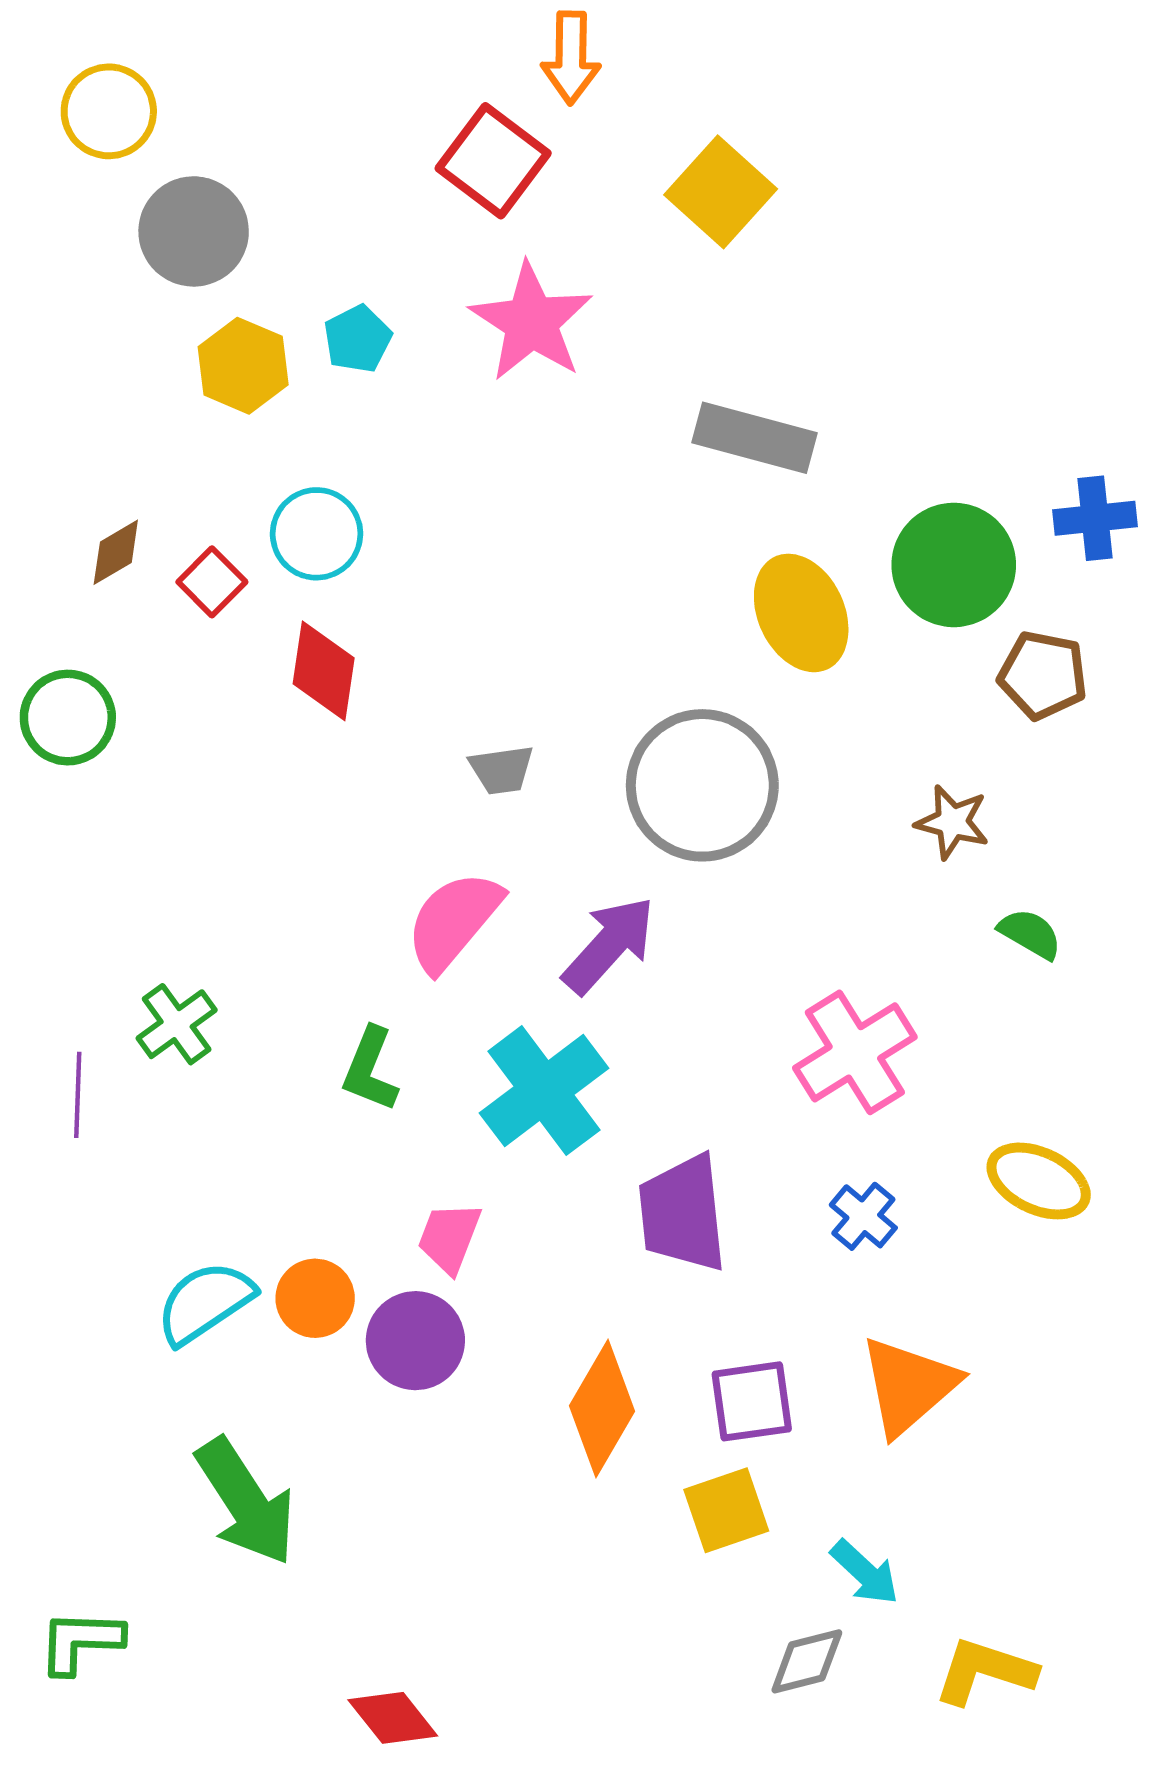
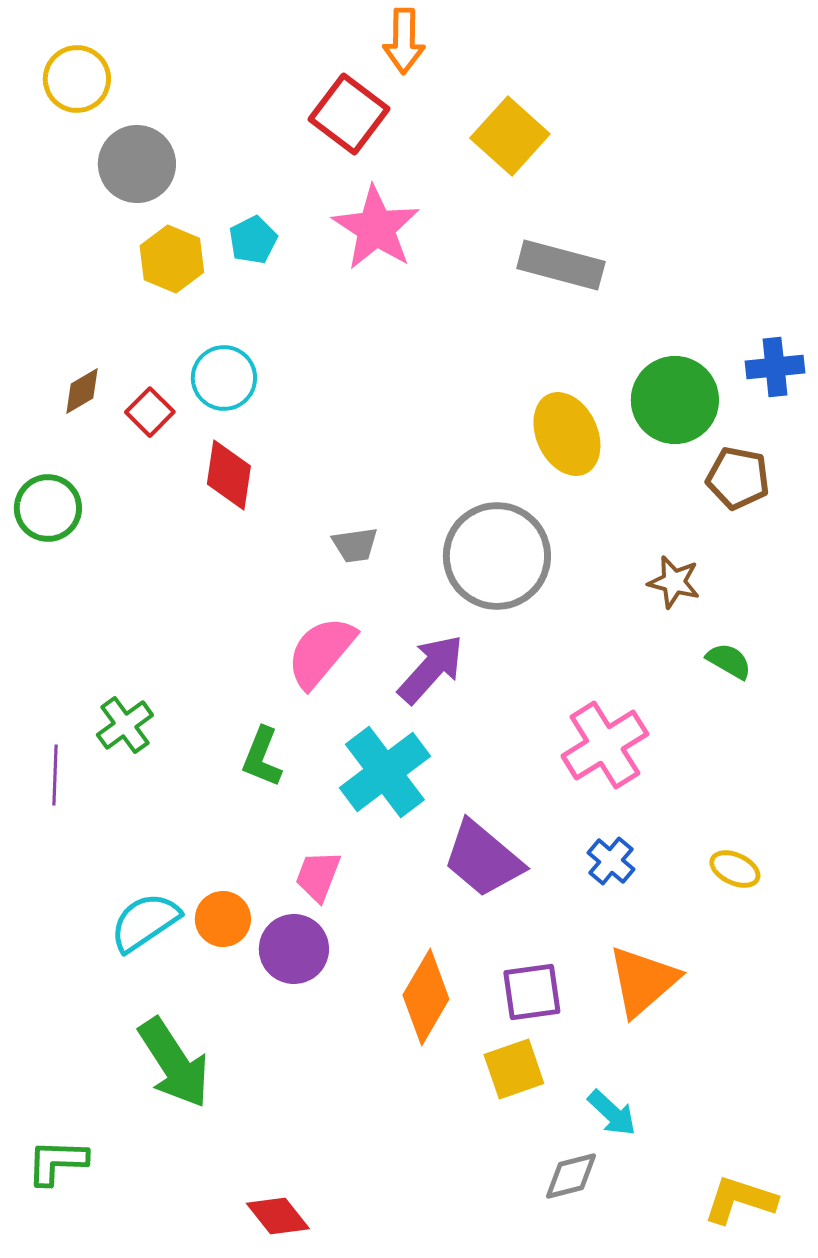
gray rectangle: (755, 438) -> (561, 265), moved
yellow ellipse: (1039, 1181) -> (735, 869), moved, size x0.7
purple trapezoid: (682, 1213) -> (483, 859), turned -44
yellow L-shape: (985, 1671) -> (740, 1200), moved

